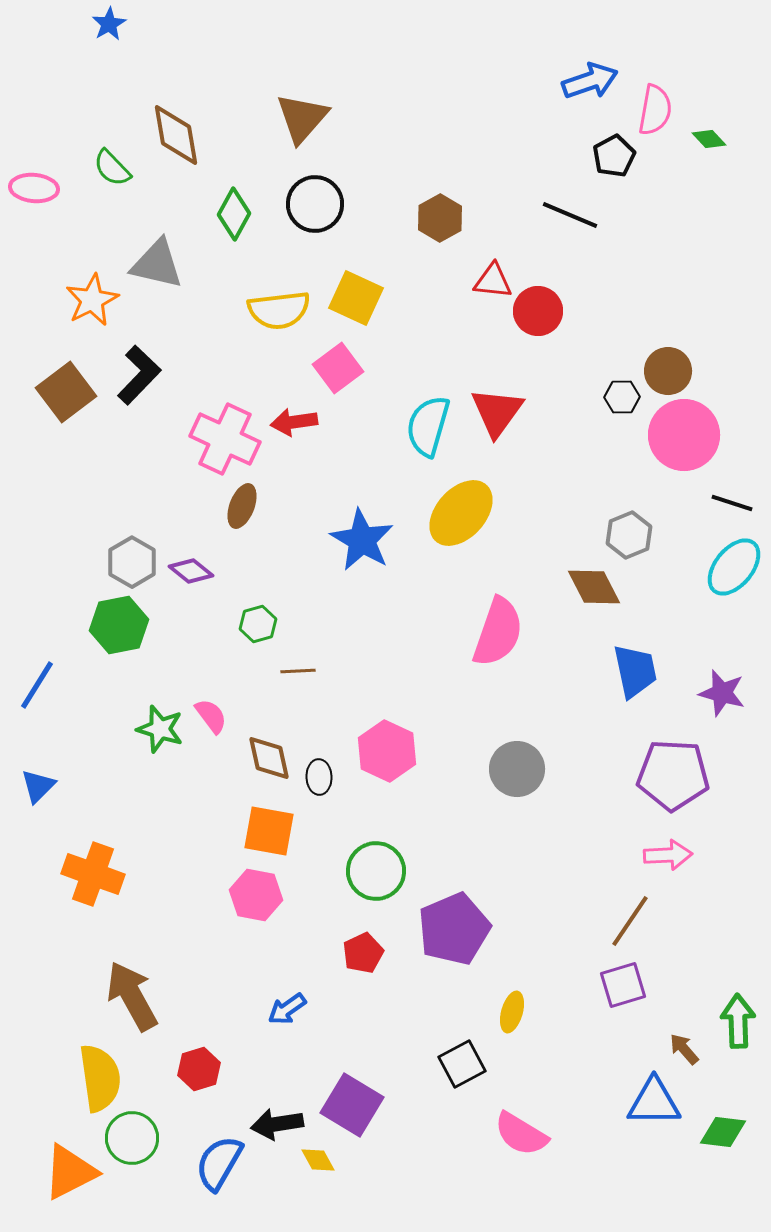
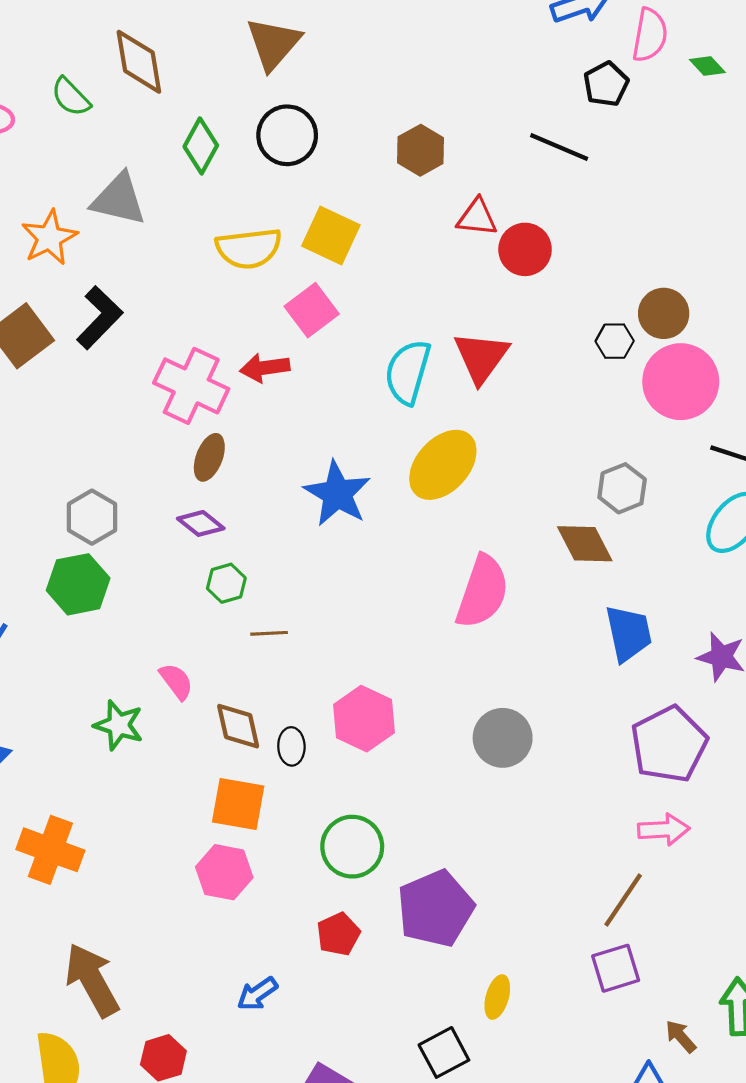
purple diamond: (191, 571) -> (201, 523), moved
green star: (160, 729) -> (119, 725), moved
purple pentagon: (673, 775) -> (669, 744), turned -30

